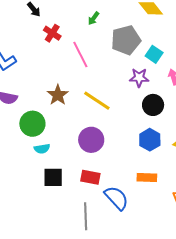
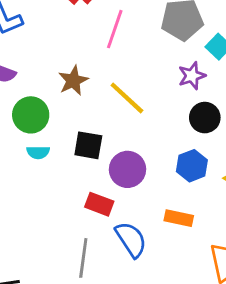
pink line: (80, 54) -> (115, 29), turned 36
purple star: (139, 78) -> (192, 76), turned -30
purple circle: (91, 140) -> (128, 169), moved
black square: (53, 177) -> (88, 145), moved

